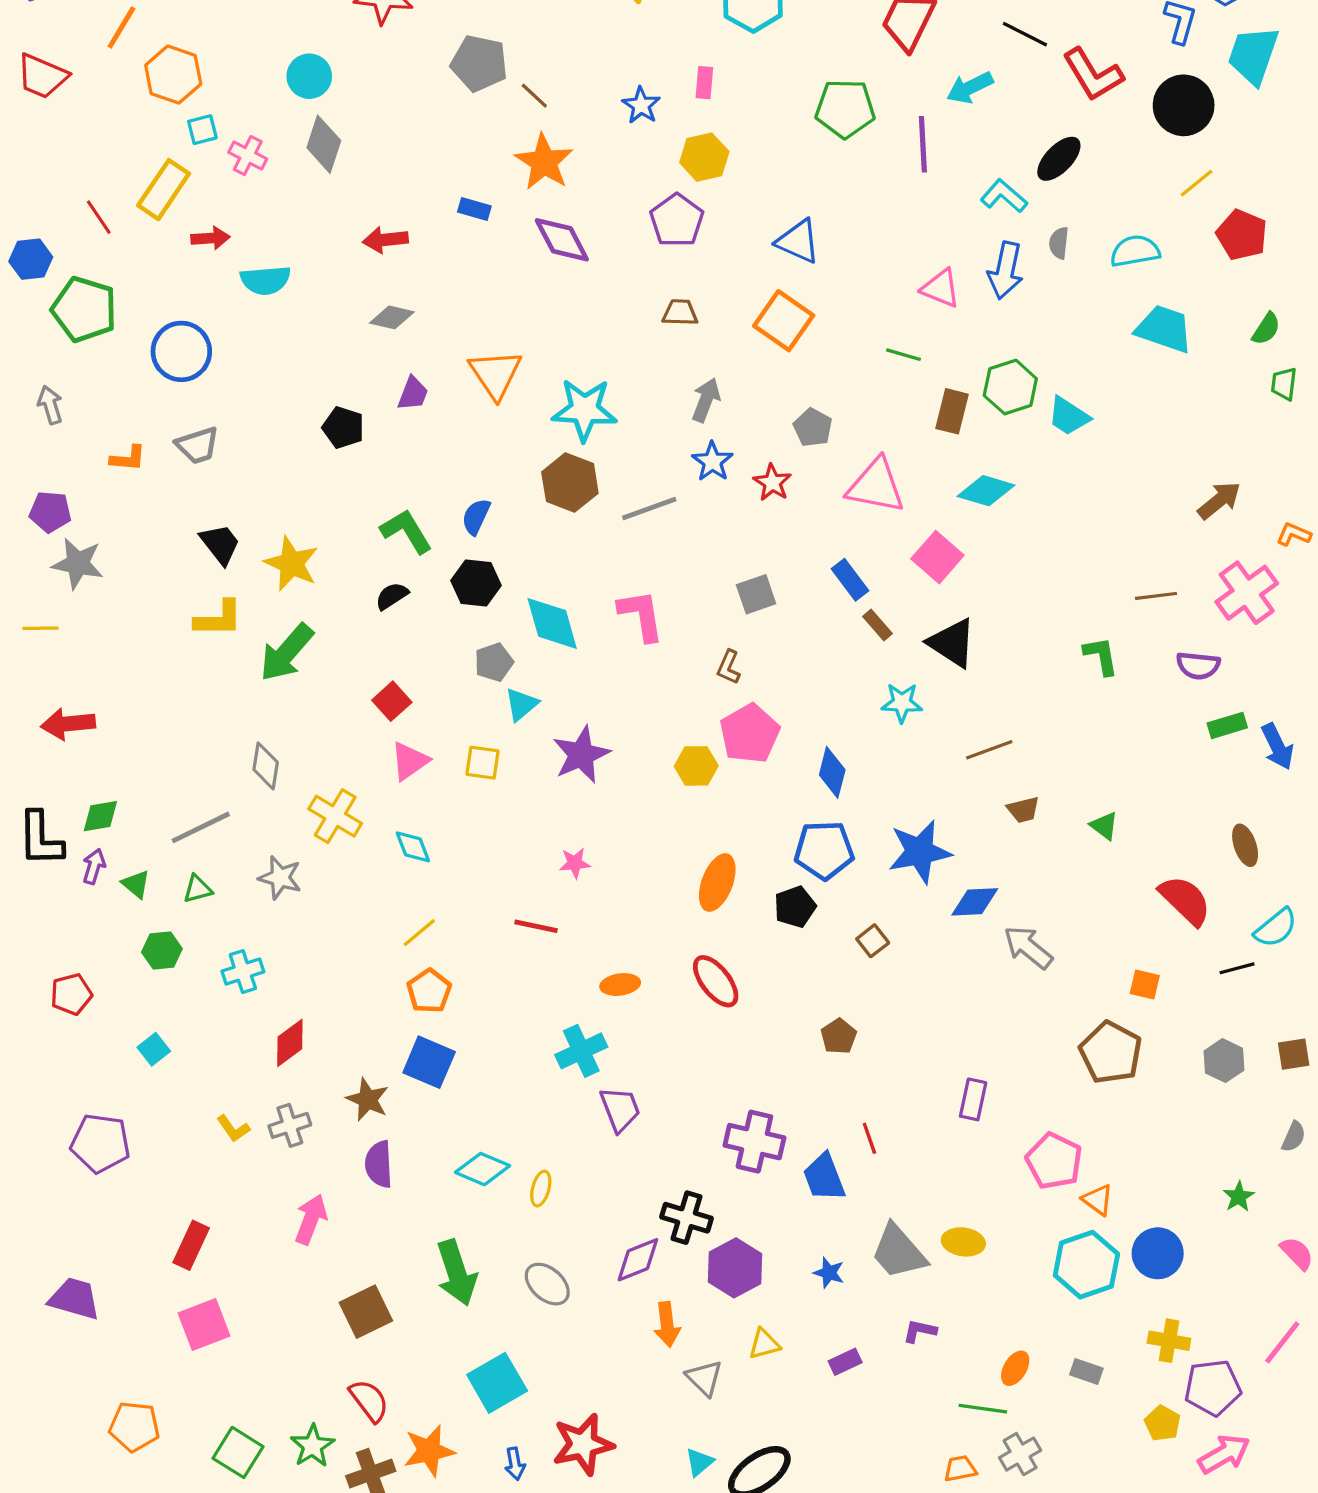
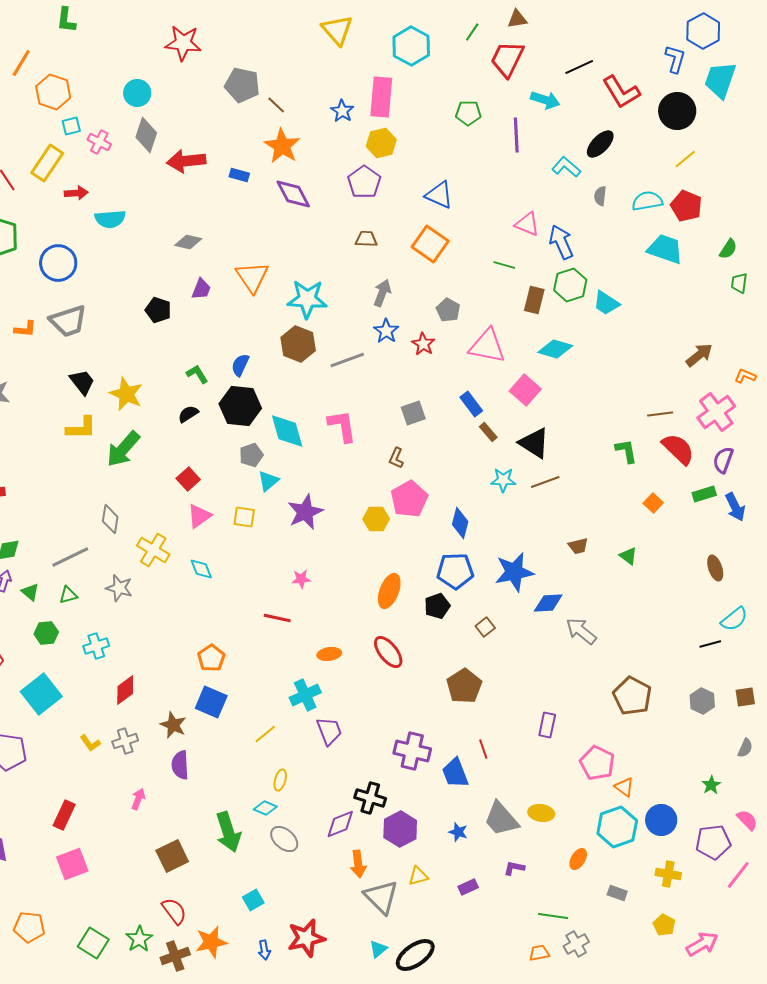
black line: (1025, 34) -> (579, 67), turned -52
pink rectangle: (704, 83) -> (381, 97), size x2.0
cyan arrow: (970, 88) -> (545, 100), turned -136
green pentagon: (845, 109) -> (468, 113), size x0.7
red pentagon: (1242, 235) -> (686, 206), moved
red arrow: (385, 240) -> (186, 161), moved, size x1.4
blue arrow: (1005, 270) -> (561, 242), moved, turned 144
gray trapezoid: (198, 445) -> (68, 321), size x1.4
green L-shape: (406, 531) -> (197, 374), size x0.7
black hexagon: (476, 583) -> (240, 406), size x1.4
purple semicircle: (1198, 666) -> (723, 460), moved, turned 104
brown line: (989, 750) -> (545, 482), moved
red semicircle: (1185, 900) -> (678, 449), moved
yellow line: (419, 933) -> (265, 734), moved
orange square: (1145, 985) -> (653, 503), moved, turned 30
brown pentagon: (839, 1036) -> (464, 686), size x1.6
cyan square: (154, 1049) -> (41, 694), size x2.0
cyan diamond: (482, 1169) -> (265, 808), moved, size x0.7
pink arrow: (311, 1219) -> (138, 799), size x0.7
orange ellipse: (1015, 1368) -> (578, 859), moved
gray triangle: (704, 1378) -> (381, 897), size x1.5
cyan square: (497, 1383) -> (253, 900), size x0.6
purple pentagon: (1213, 1388) -> (713, 842), moved

